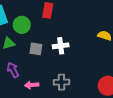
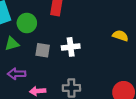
purple arrow: (13, 70) -> (17, 74), turned -63

